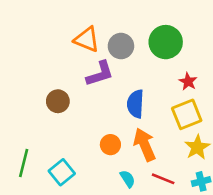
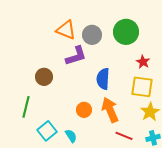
yellow square: (187, 114) -> (142, 87), turned 30
green line: (24, 163) -> (26, 107), moved
cyan semicircle: (128, 179) -> (71, 136), moved

